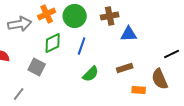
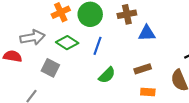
gray arrow: (20, 24) -> (33, 37), moved
green diamond: (53, 43) -> (67, 43), turned 60
orange rectangle: (139, 90) -> (148, 92), moved

